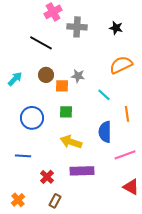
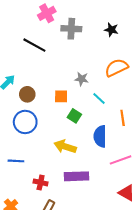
brown circle: (46, 75) -> (27, 94), moved
gray star: (78, 76) -> (82, 79), moved
orange square: (62, 86) -> (61, 96), moved
green square: (66, 112) -> (74, 116), moved, turned 32
red cross: (47, 177) -> (41, 182), turned -32

